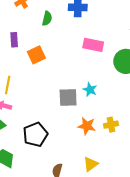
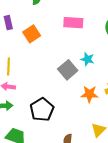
pink rectangle: (93, 45) -> (73, 23), moved
gray square: (68, 97) -> (68, 70), turned -30

